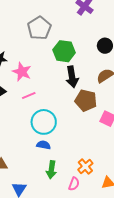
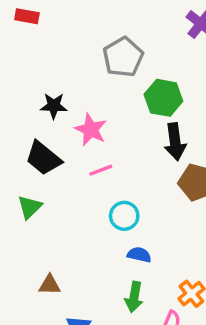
cyan circle: (44, 122) -> (124, 216), size x0.7
blue semicircle: (44, 145) -> (139, 255), moved

